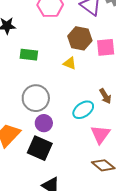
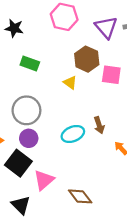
pink triangle: (100, 134) -> (44, 180), moved

